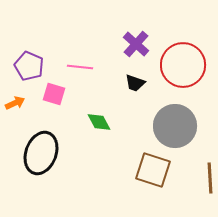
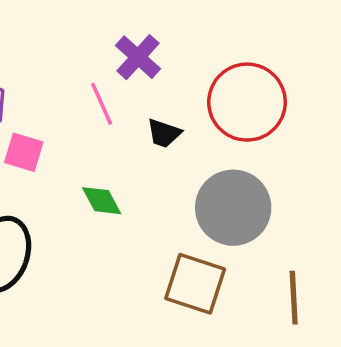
purple cross: (136, 44) -> (138, 57), moved
pink line: (80, 67) -> (102, 104), moved, turned 60

